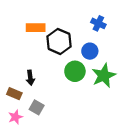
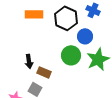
black hexagon: (59, 41) -> (66, 18), moved
brown rectangle: (14, 94) -> (44, 72), moved

